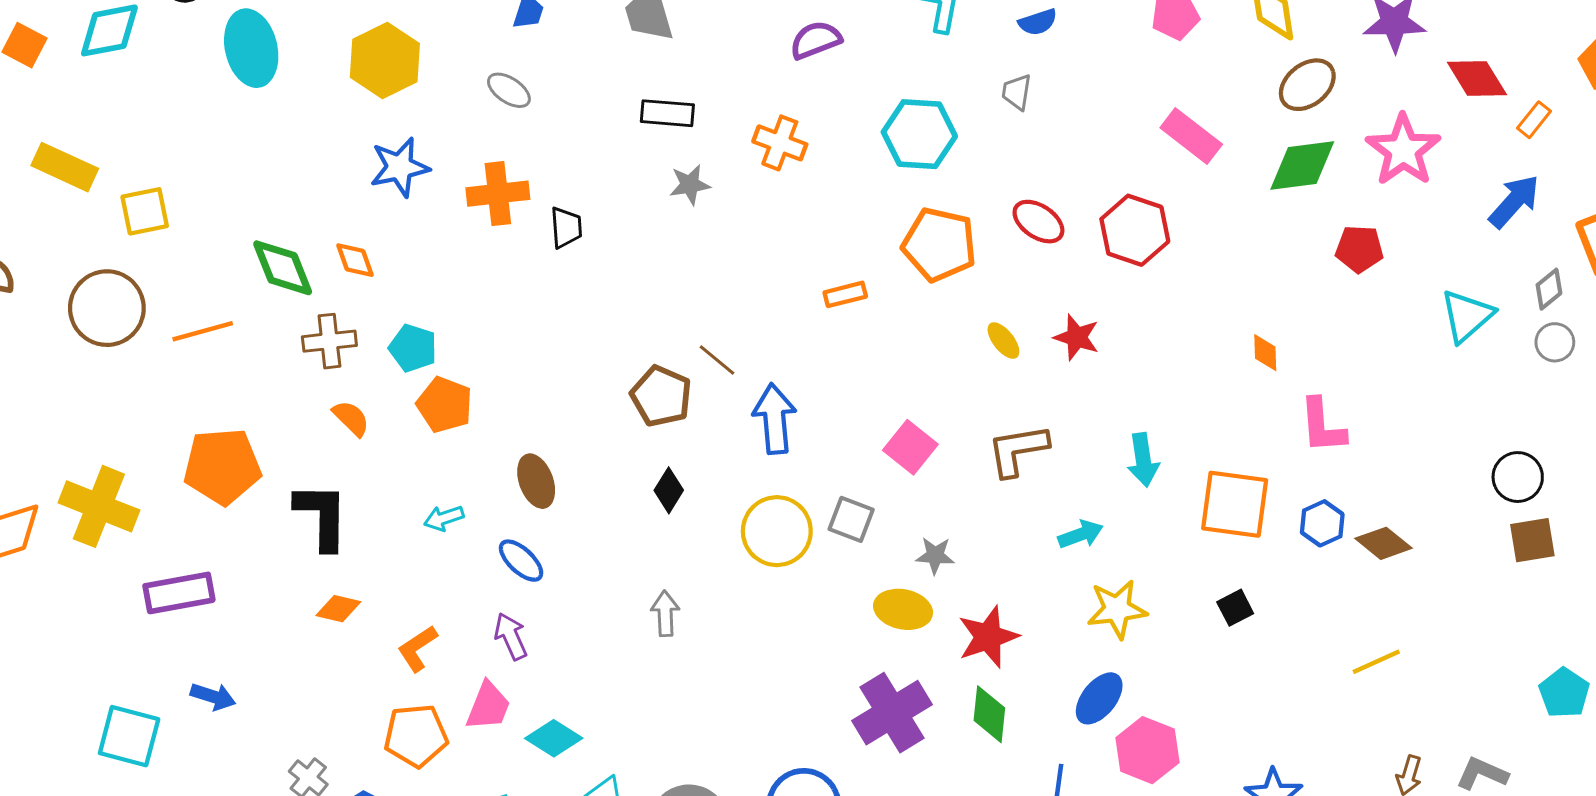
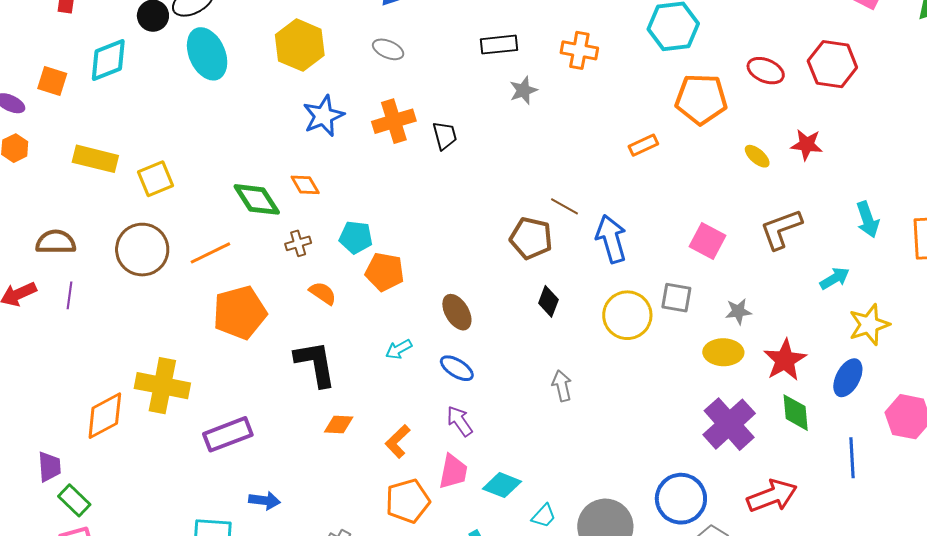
brown cross: (329, 341) -> (298, 243), size x0.7
orange pentagon: (222, 466) -> (240, 313), moved
blue ellipse: (1099, 698) -> (848, 378), moved

